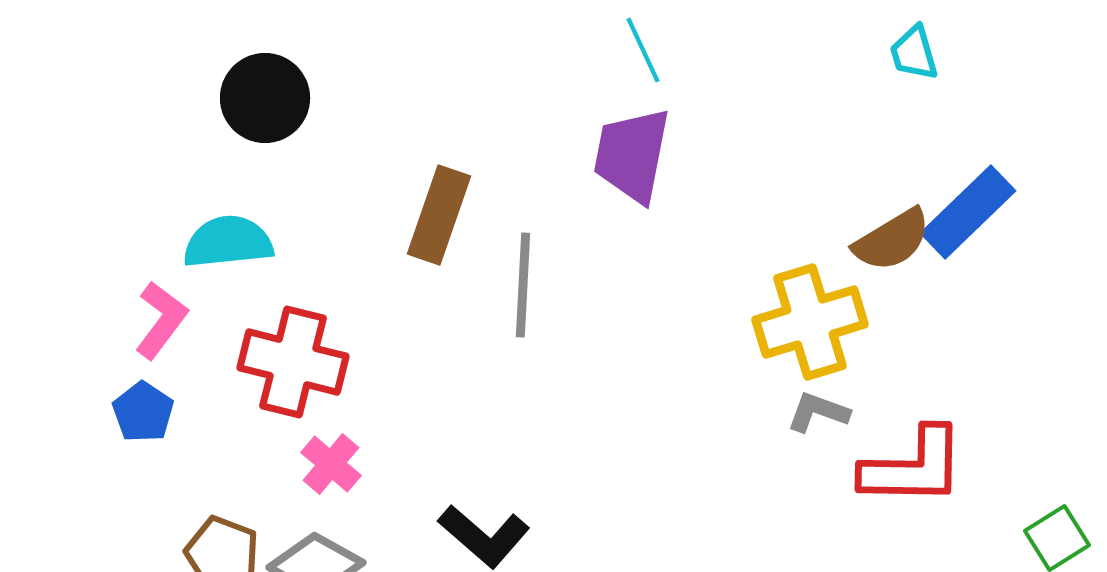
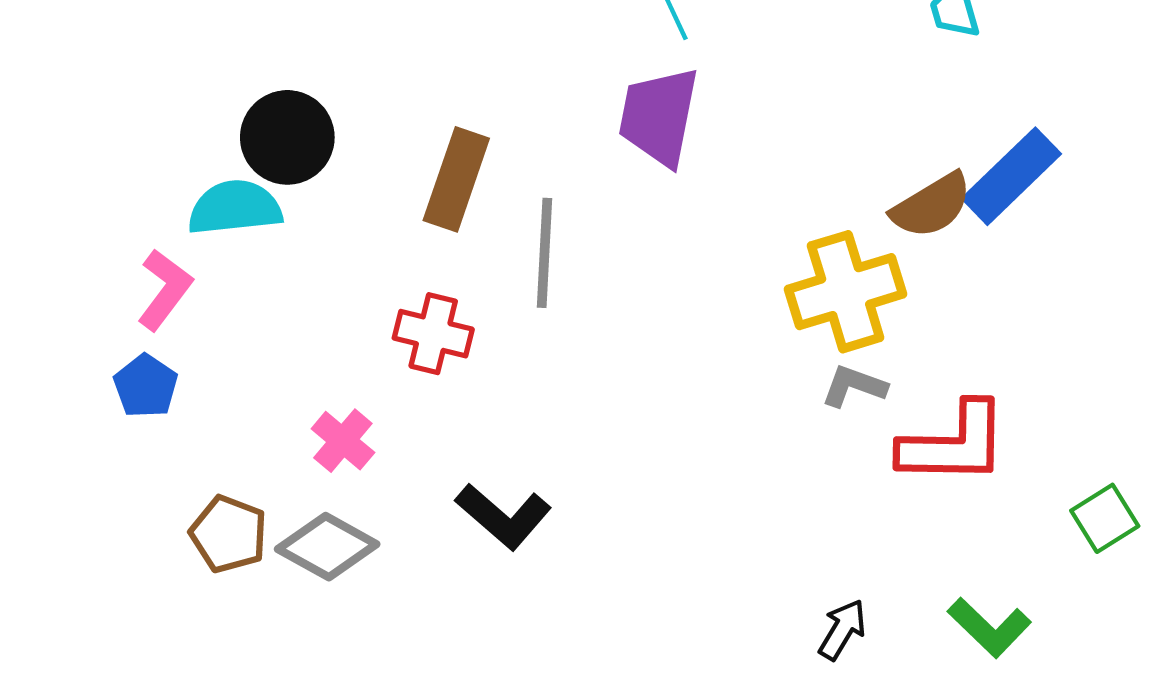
black circle: (265, 98) -> (287, 137), moved
red cross: (293, 362) -> (433, 334), moved, size x0.7

